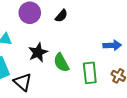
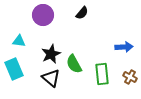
black semicircle: (61, 16) -> (82, 13), moved
black triangle: (23, 82) -> (51, 78), moved

